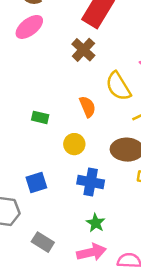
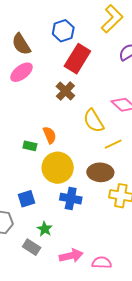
orange semicircle: (88, 107) -> (50, 135), moved
yellow circle: (74, 144) -> (58, 168), size x1.8
green star: (96, 223) -> (45, 229), moved

